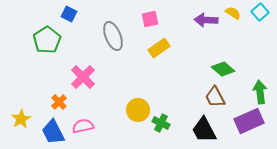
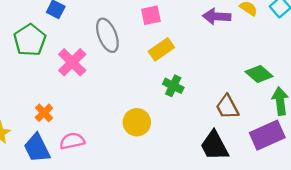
green diamond: (223, 69) -> (259, 74), moved
pink cross: (83, 77) -> (72, 62), moved
green cross: (161, 123) -> (173, 86), moved

